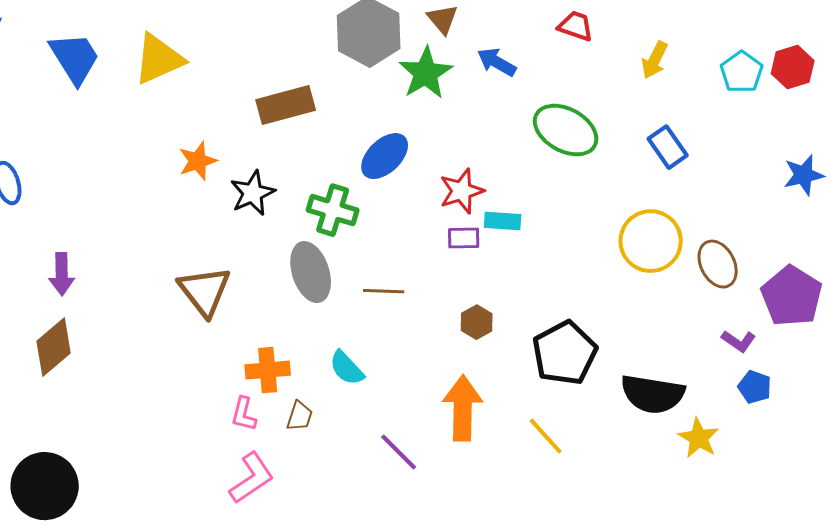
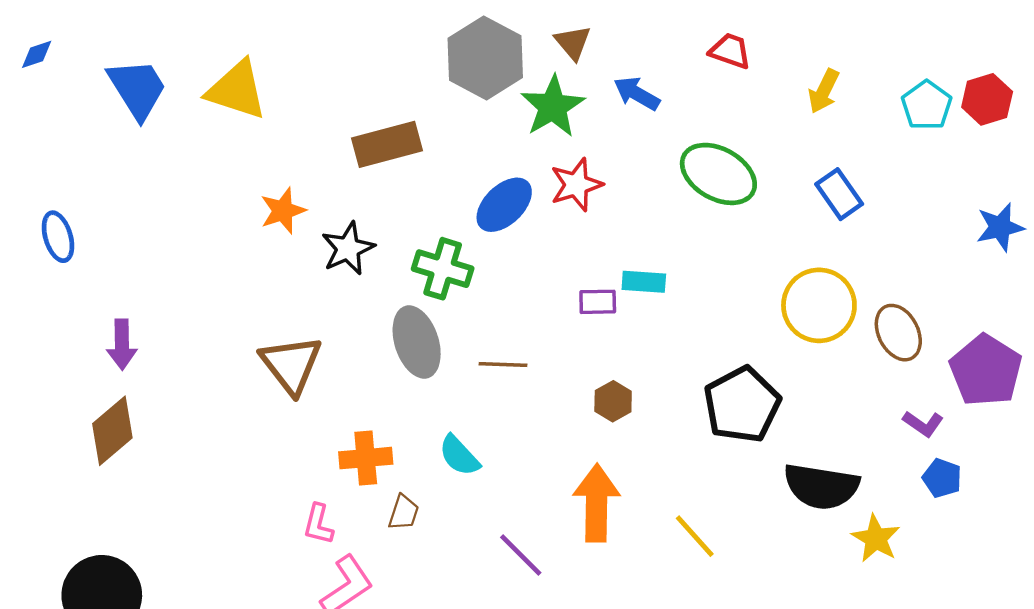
yellow triangle: (159, 59) -> (237, 90), turned 42
red star: (462, 191) -> (576, 185), moved
black pentagon: (565, 353) -> (742, 405), moved
pink L-shape: (244, 414) -> (318, 524), moved

